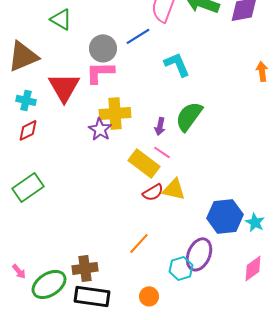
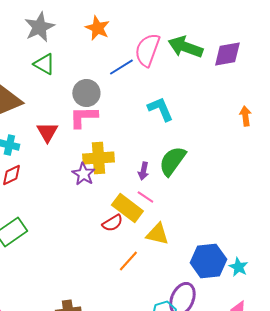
blue line: (138, 36) -> (121, 67), moved
red triangle: (64, 87) -> (47, 132), size x0.7
red semicircle: (153, 192) -> (112, 223), moved
orange line: (139, 243) -> (128, 261), moved

